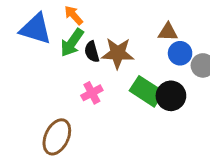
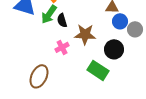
brown star: (118, 53) -> (85, 34), moved
green rectangle: (147, 91) -> (98, 70), moved

